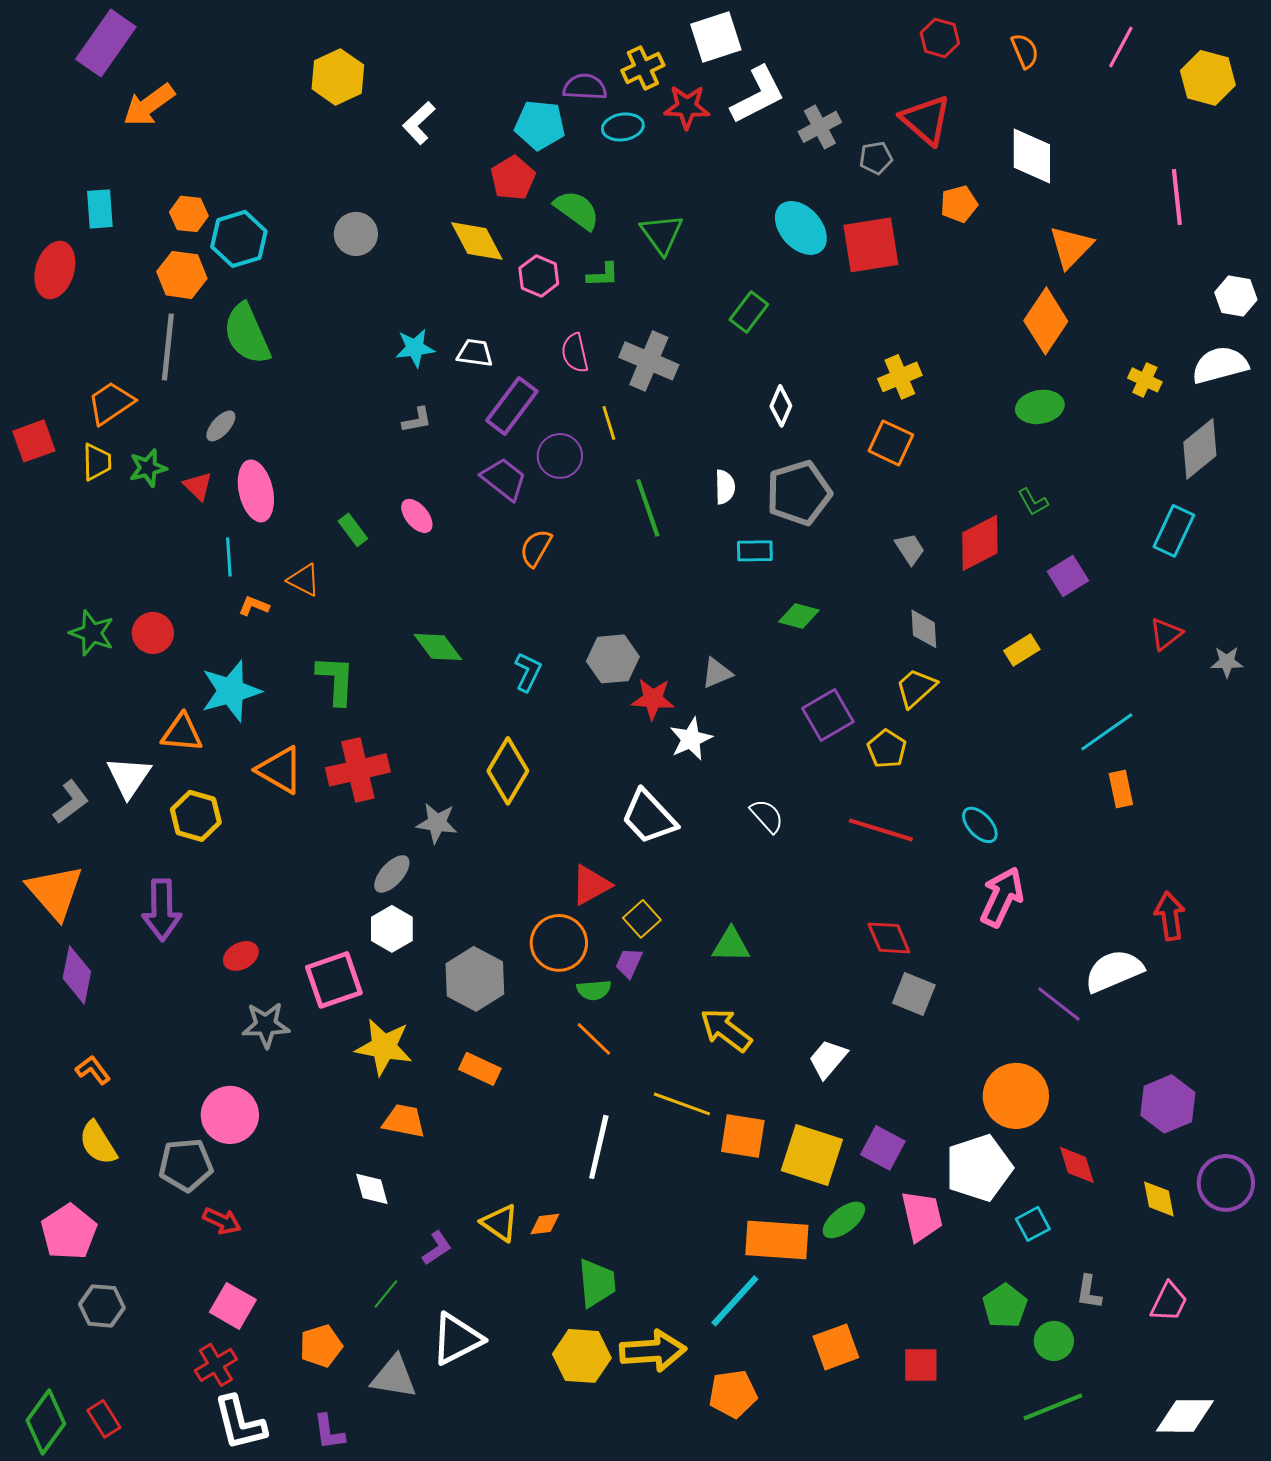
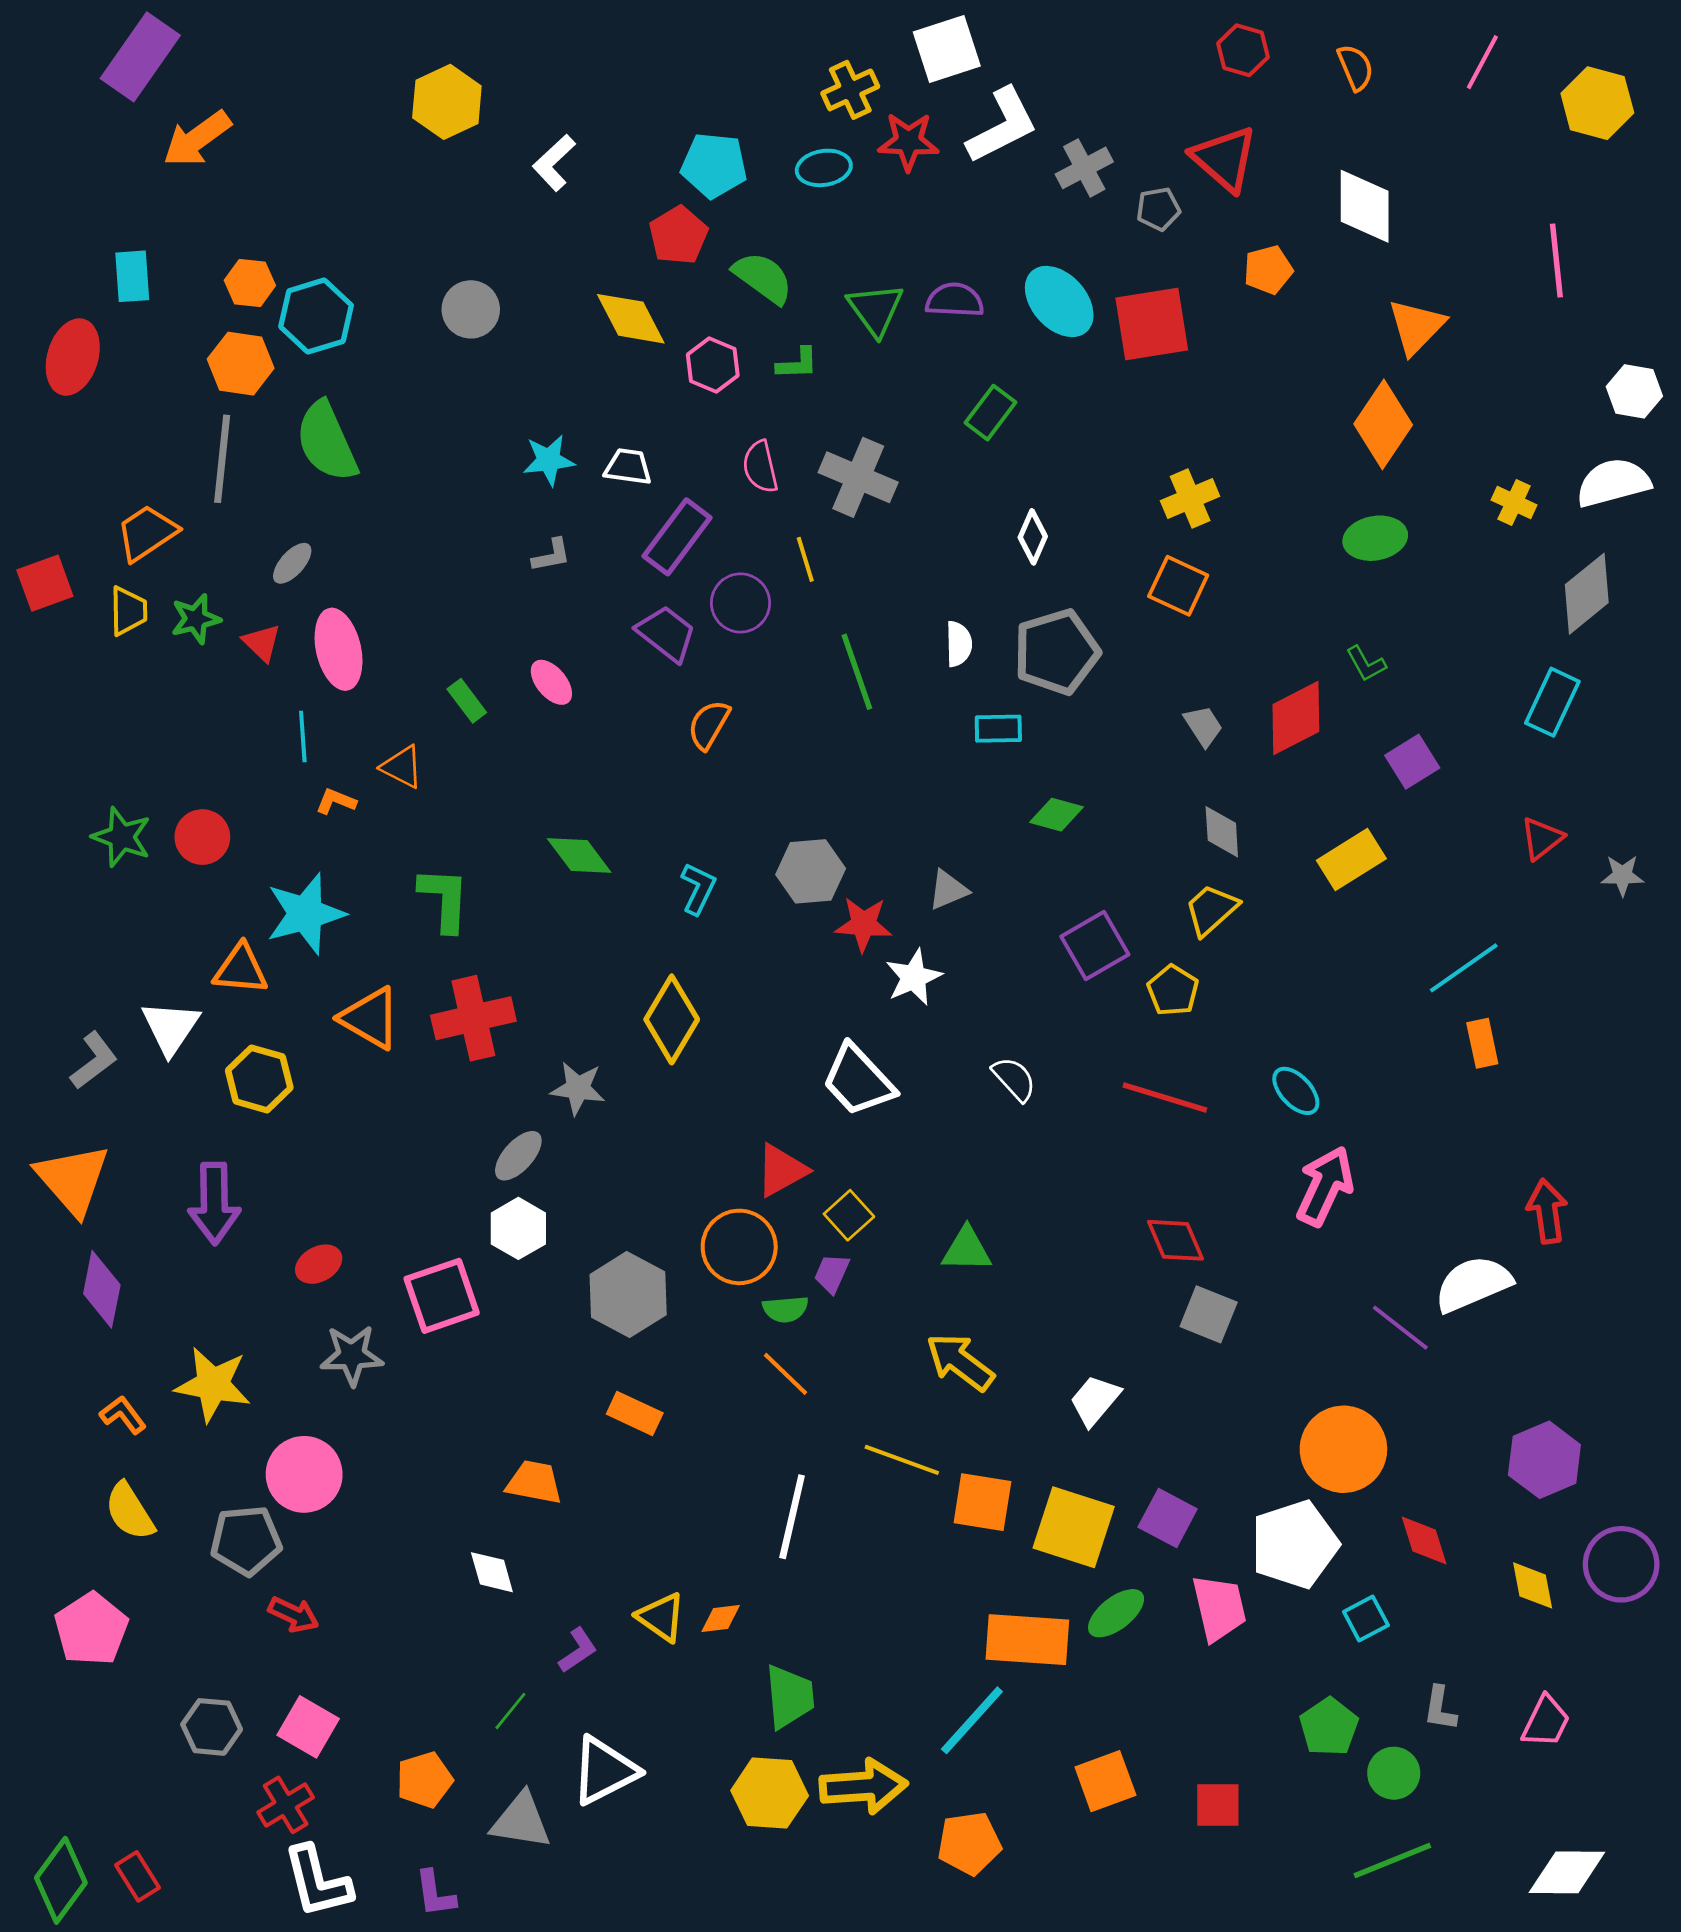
purple semicircle: (585, 87) -> (955, 300), moved
yellow rectangle: (1022, 650) -> (1351, 859), size x1.4
yellow star: (384, 1047) -> (213, 1384), moved
gray hexagon: (102, 1306) -> (212, 1727), moved

